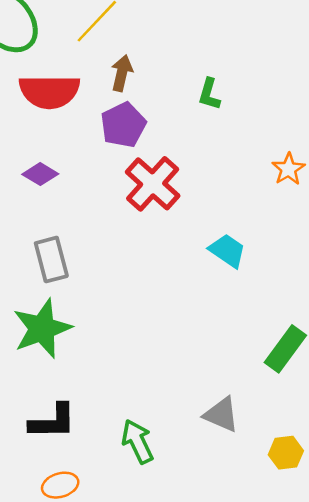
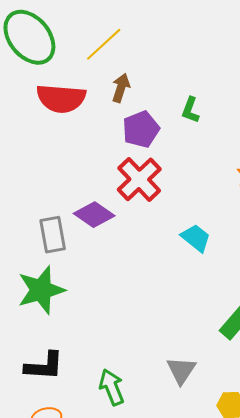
purple pentagon: (123, 125) -> (141, 129), moved
purple diamond: (40, 174) -> (94, 215), moved, size x1.4
gray triangle: (221, 415) -> (181, 370), turned 36

